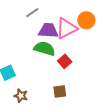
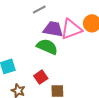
red square: (65, 61) -> (41, 77), moved

